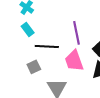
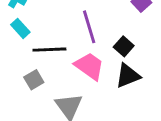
pink trapezoid: (74, 61) -> (89, 66), turned 150

